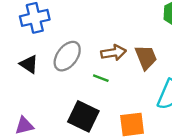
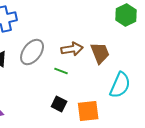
black square: (83, 116) -> (59, 104), moved, size x0.6

